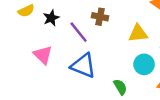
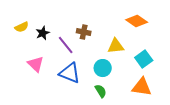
cyan circle: (144, 64) -> (103, 68), moved

